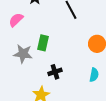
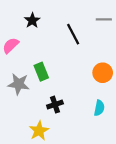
green rectangle: (43, 43) -> (41, 72), turned -35

